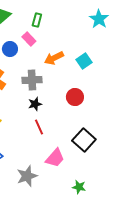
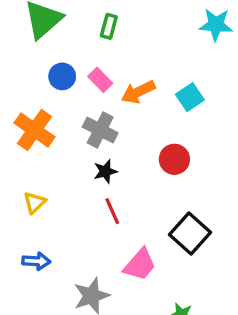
cyan star: (99, 19) -> (216, 25), turned -30
pink rectangle: (29, 39) -> (100, 80), moved
gray cross: (32, 80) -> (100, 130), turned 30

